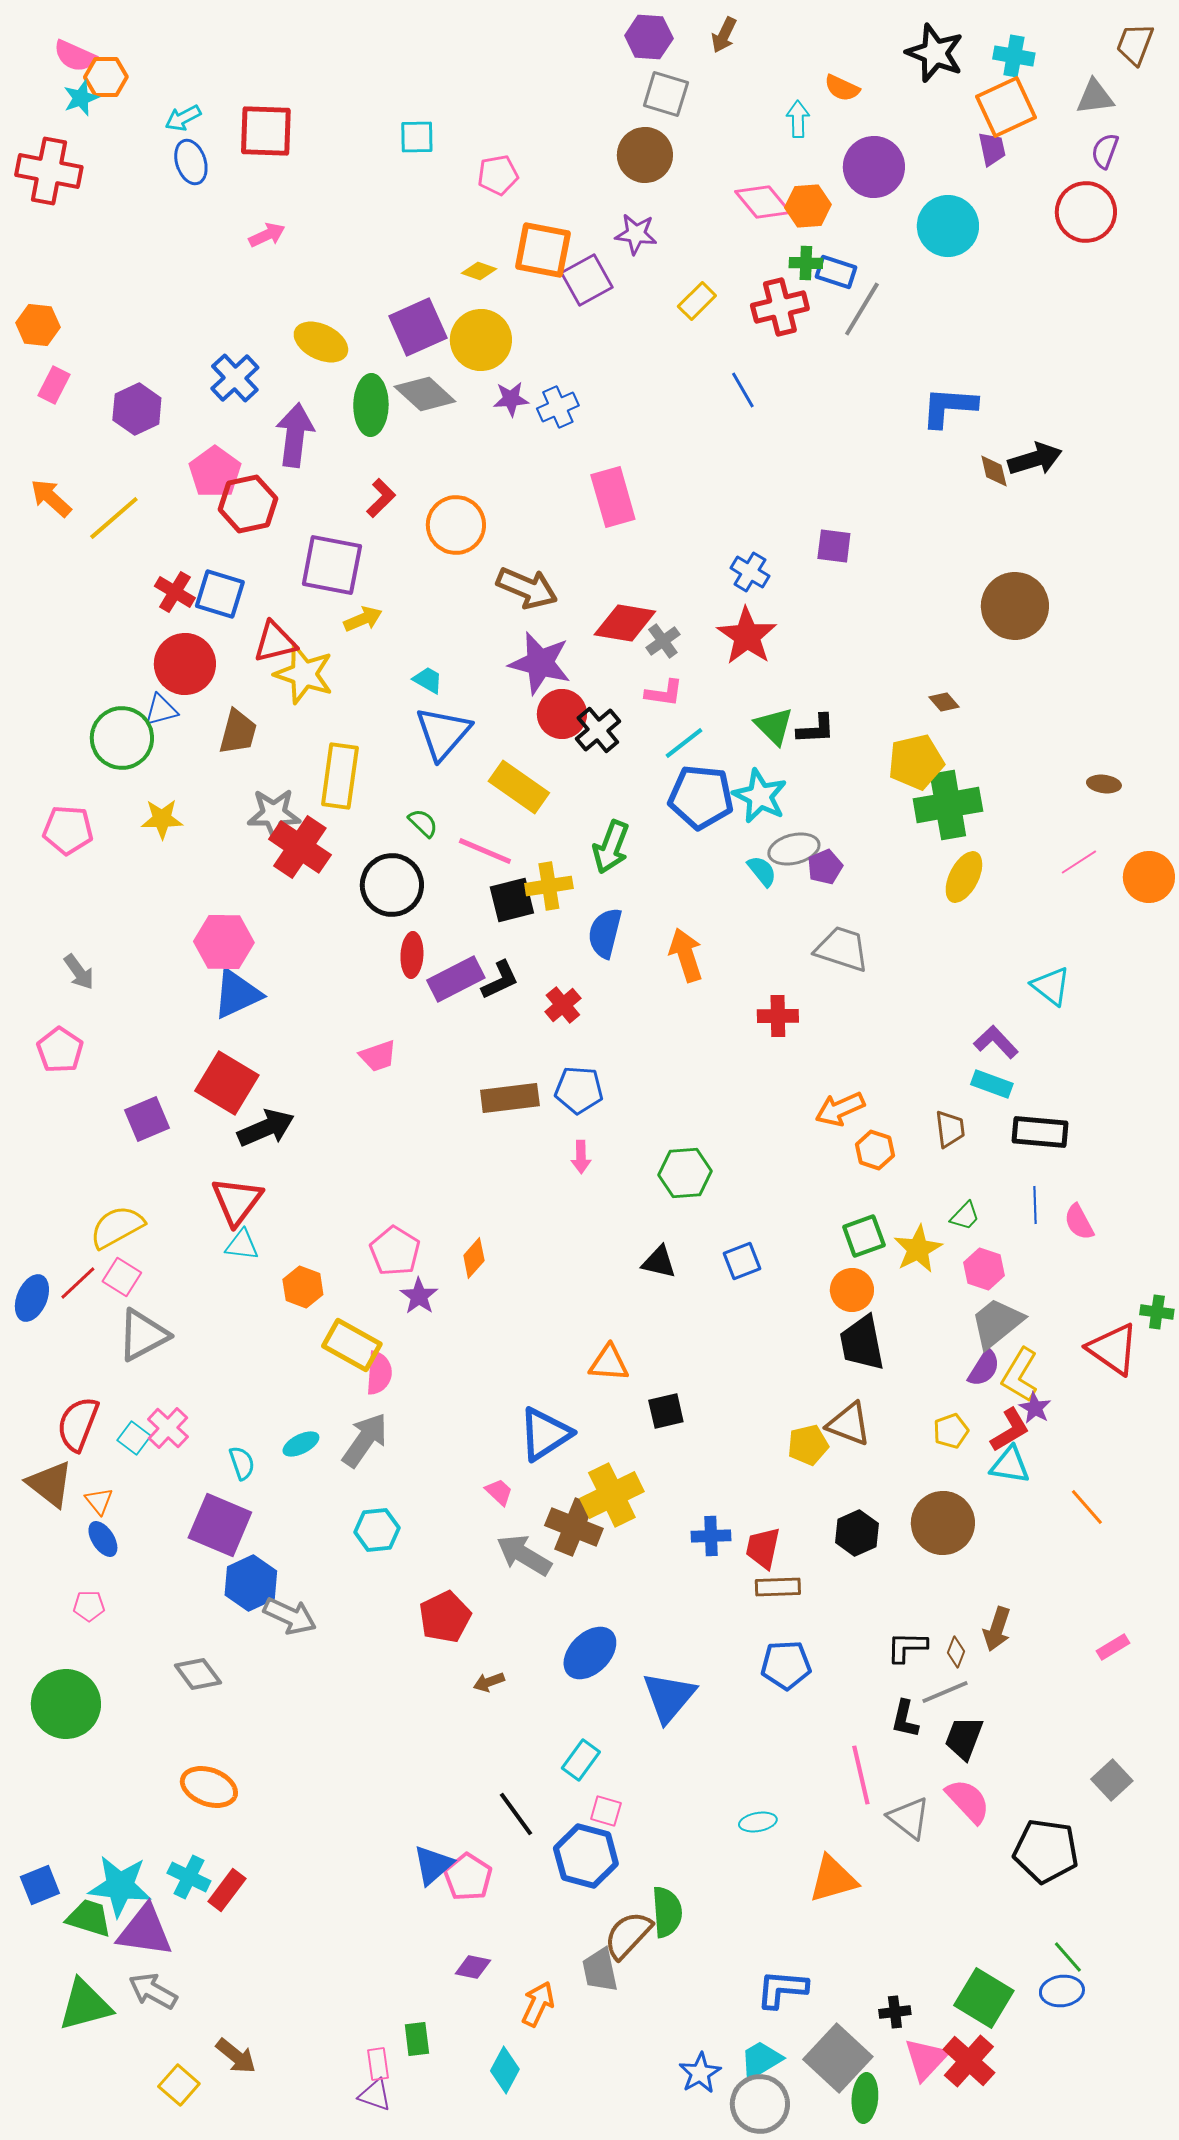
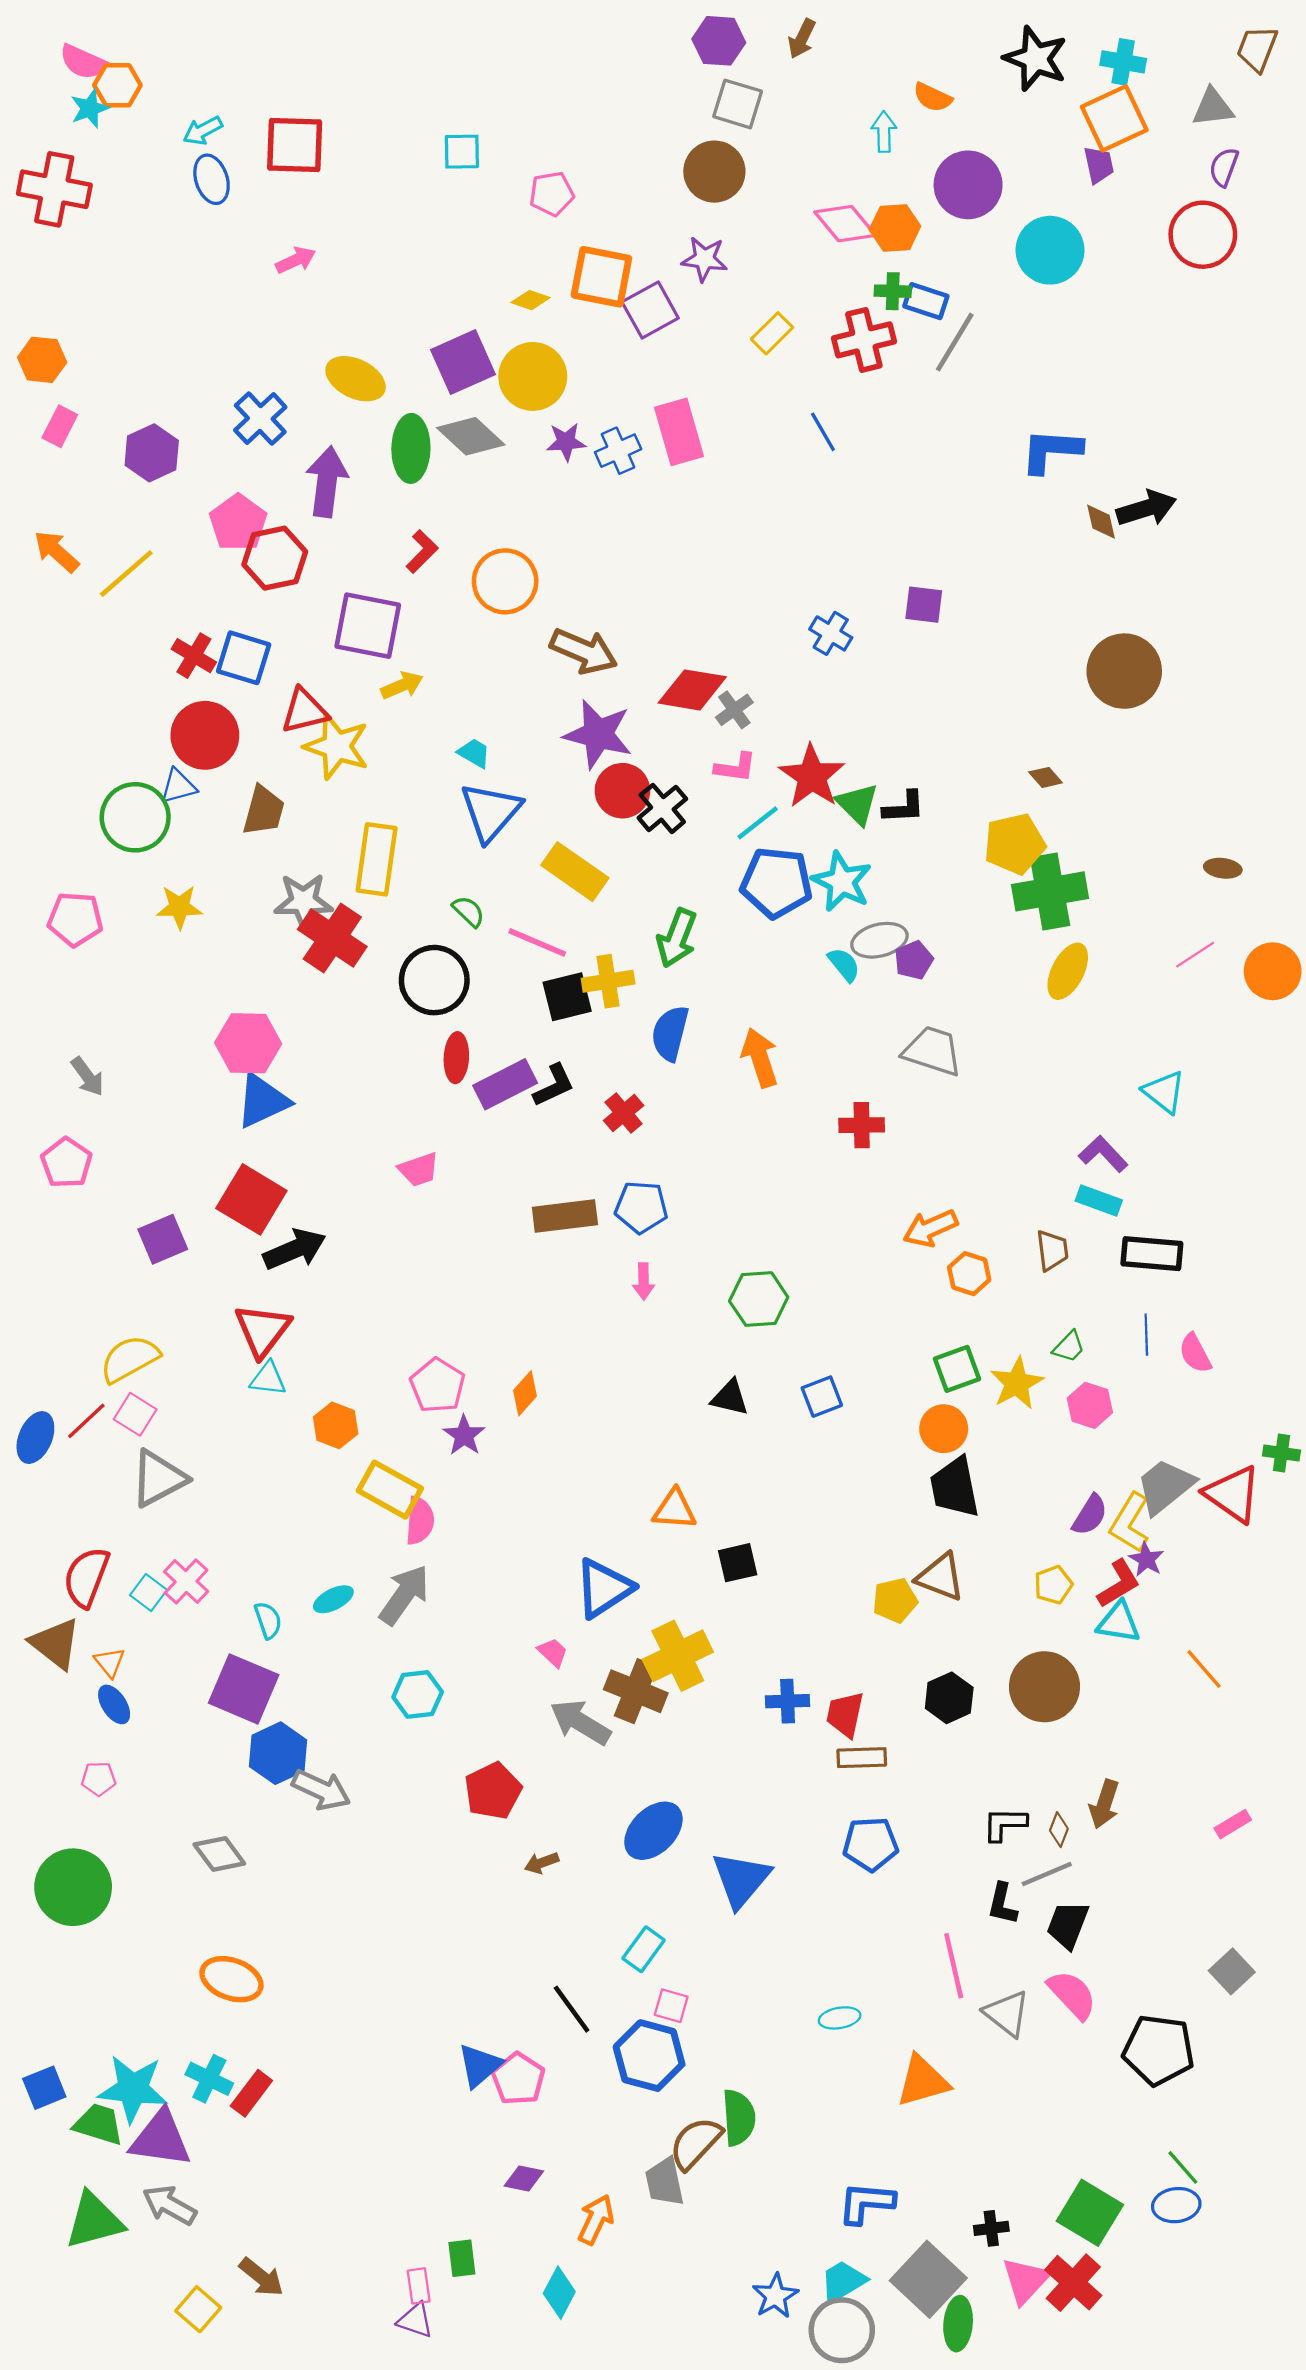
pink rectangle: (613, 497) -> (679, 432), moved
red star: (747, 636) -> (812, 776), moved
gray trapezoid: (997, 1323) -> (1165, 1486), moved

